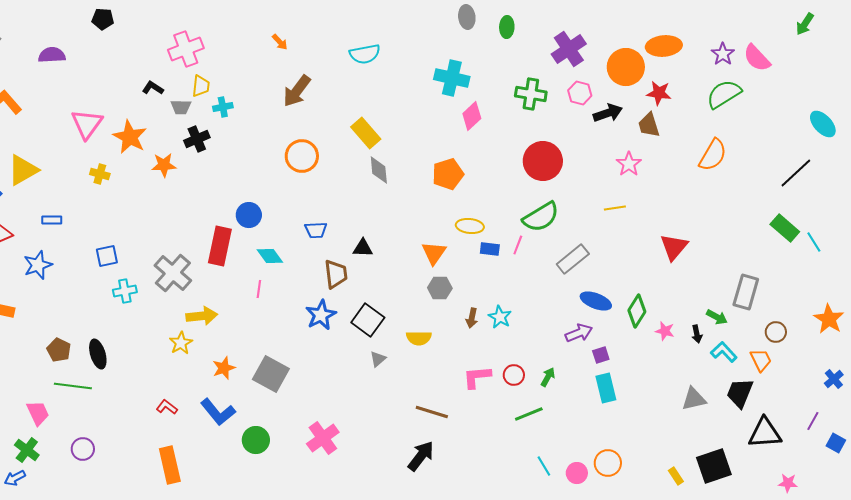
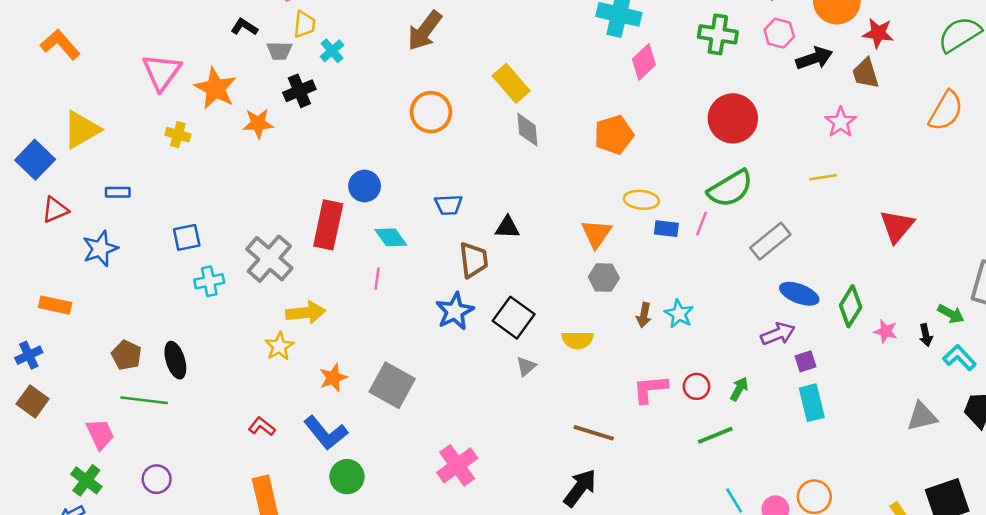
cyan cross: (223, 107) -> (332, 51), turned -30
green circle: (256, 440) -> (347, 477), moved

